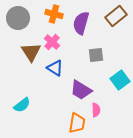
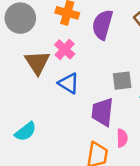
gray square: (96, 55) -> (122, 81), moved
purple trapezoid: (81, 90) -> (102, 112), turned 65

